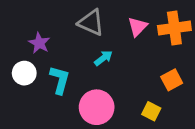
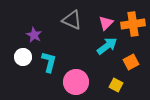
cyan arrow: (103, 58) -> (107, 46), moved, size x1.5

